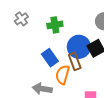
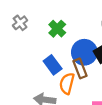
green cross: (55, 25) -> (57, 29), turned -35

